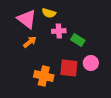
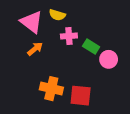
pink circle: (91, 63) -> (109, 59), moved
red square: (69, 68) -> (81, 96), moved

